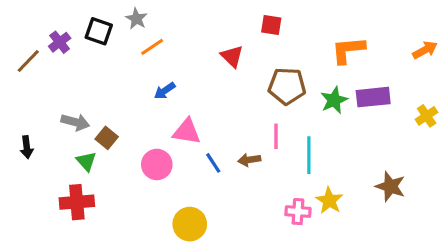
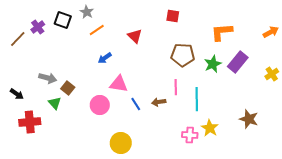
red triangle: (232, 56) -> (135, 36), moved
purple rectangle: (373, 97) -> (238, 62), turned -45
black arrow: (27, 147) -> (17, 94), turned -48
red cross: (77, 202) -> (30, 122), moved

